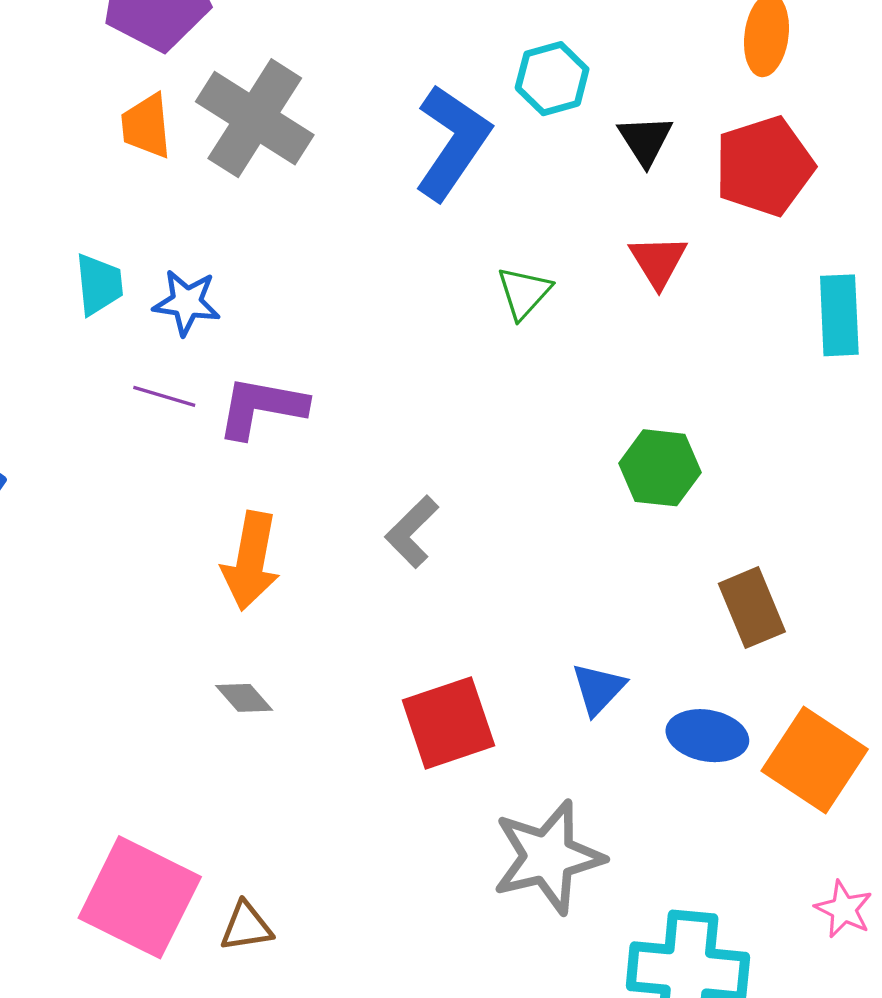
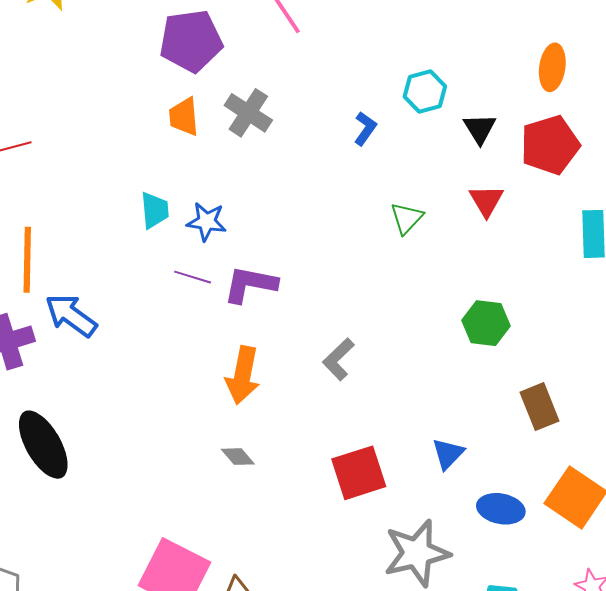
gray cross: (255, 118) -> (248, 113), size x0.7
blue L-shape: (452, 142) -> (365, 129), size x0.5
blue ellipse: (707, 736) -> (501, 509), moved

